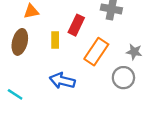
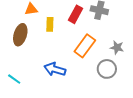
red rectangle: (76, 25) -> (75, 14), moved
yellow rectangle: (55, 40) -> (50, 24), moved

